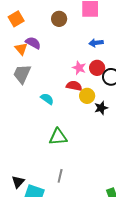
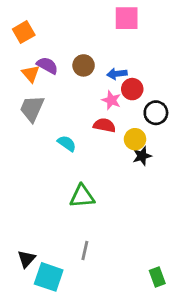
brown circle: (59, 19) -> (84, 65), moved
blue arrow: (96, 43) -> (117, 74), moved
red circle: (97, 68) -> (132, 89), moved
yellow circle: (87, 96) -> (135, 139), moved

